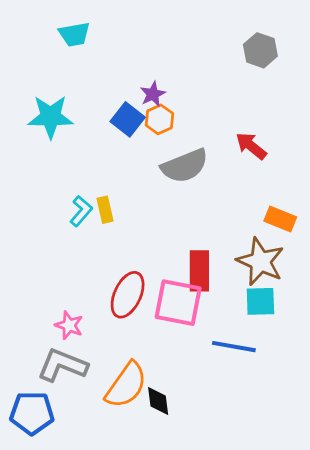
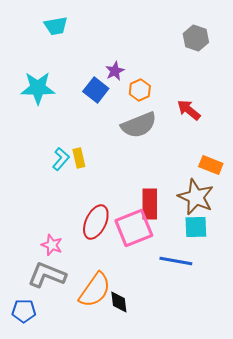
orange hexagon: (159, 119) -> (140, 90), moved
pink square: (178, 303) -> (134, 228), turned -33
blue pentagon: (32, 413) -> (24, 311), size x0.7

